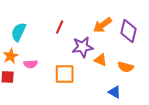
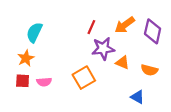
red line: (60, 27) -> (91, 27), moved
pink semicircle: (31, 64) -> (44, 82), moved
orange square: (65, 74) -> (84, 78), turned -30

